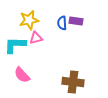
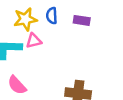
blue semicircle: (62, 23) -> (52, 16), moved

